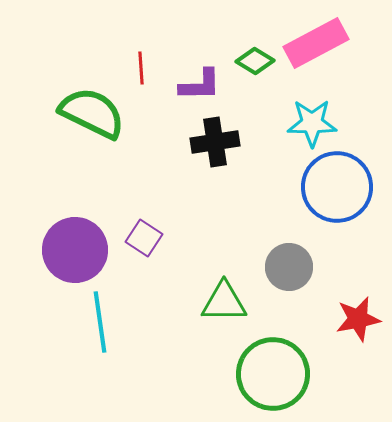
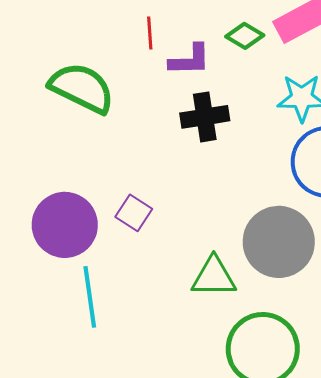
red line: (141, 68) -> (150, 33), moved
gray circle: (289, 267) -> (279, 242), size x1.5

